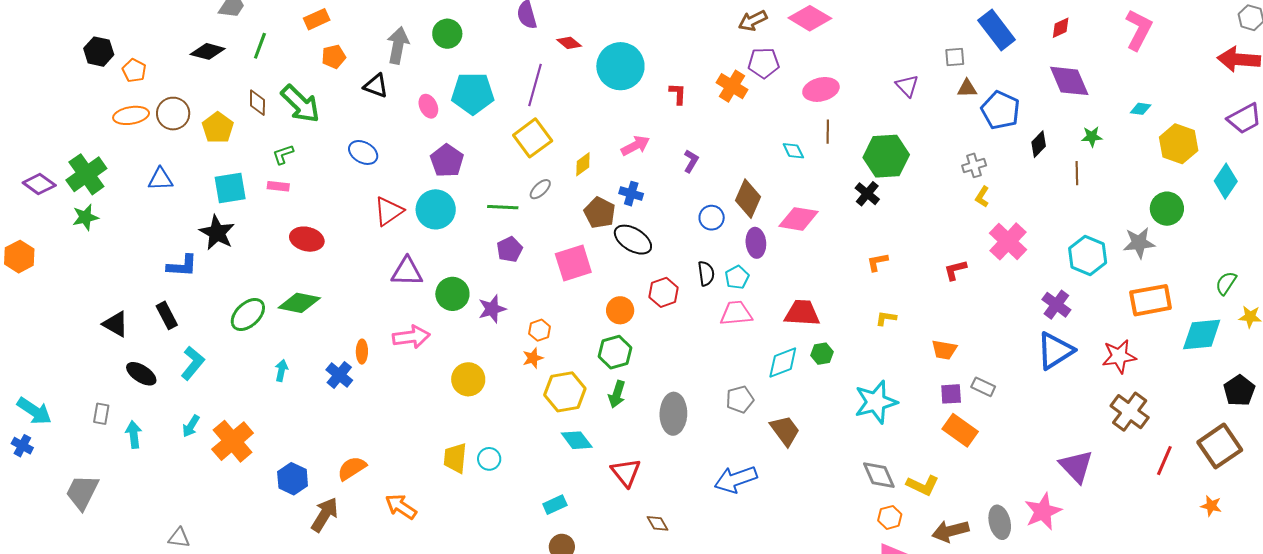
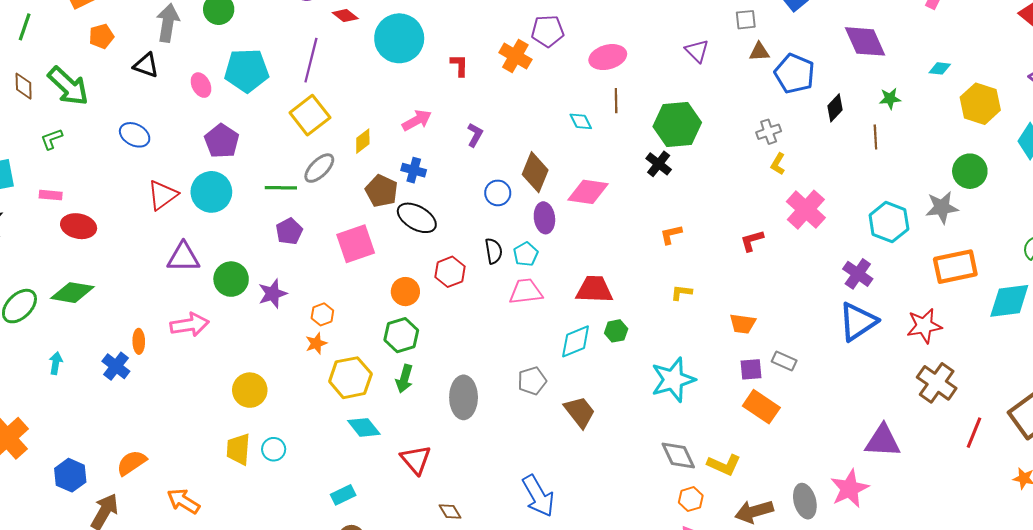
pink rectangle: (278, 186) -> (51, 195), moved
gray ellipse: (540, 189) -> (319, 168), size x1.4
yellow circle: (468, 379) -> (250, 390), moved
purple triangle: (1076, 466) -> (883, 441), turned -42
blue arrow: (736, 479) -> (538, 496), moved, turned -99

